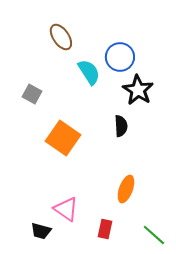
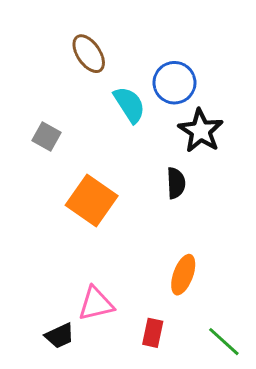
pink triangle: (66, 209) -> (96, 304), turned -48
black trapezoid: (41, 231) -> (60, 336), turned -40

